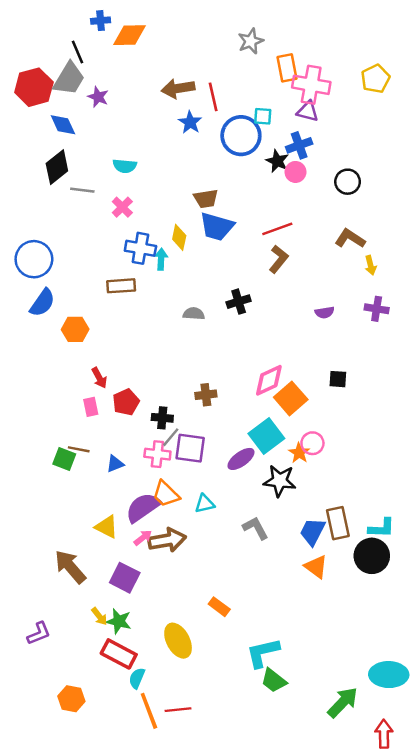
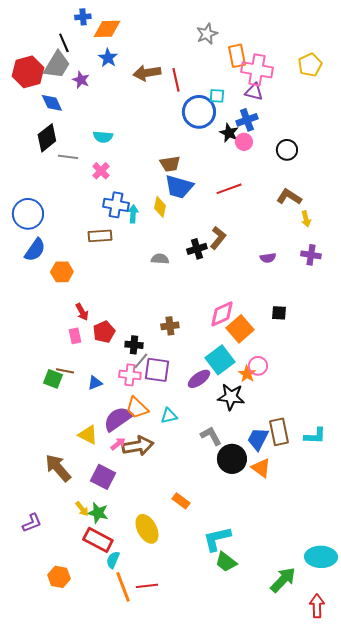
blue star: (190, 122) -> (108, 58), moved
yellow diamond: (179, 237) -> (160, 207), moved
brown L-shape: (279, 259) -> (218, 238), moved
black circle: (372, 556) -> (232, 459), moved

